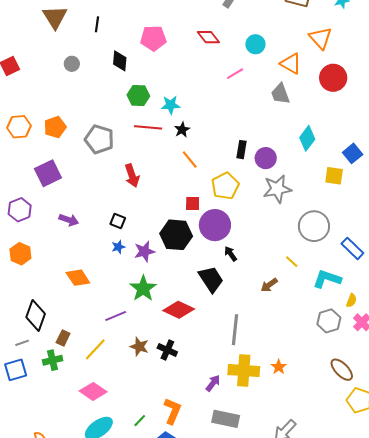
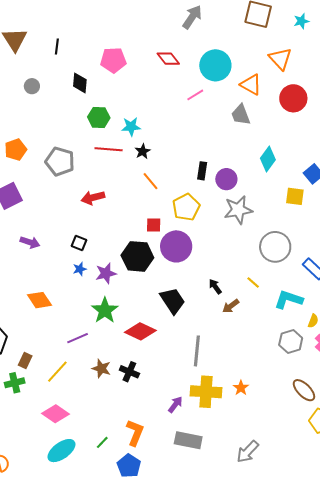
cyan circle: (255, 44) -> (215, 65), size x1.6
red arrow: (132, 176) -> (93, 198), turned 95
black arrow: (231, 254) -> (215, 286), moved

